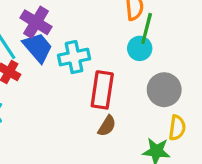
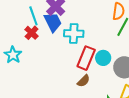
cyan circle: (140, 48) -> (103, 58), moved

